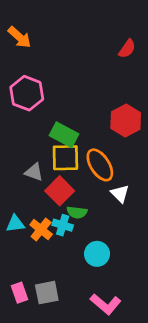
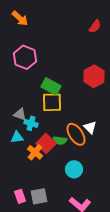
orange ellipse: (100, 165) -> (76, 134), moved
gray triangle: (34, 172) -> (20, 114), moved
red square: (60, 191) -> (46, 143), moved
cyan triangle: (15, 224) -> (17, 137), moved
cyan cross: (63, 225) -> (31, 123), moved

